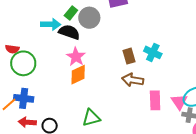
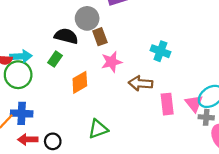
green rectangle: (71, 13) -> (55, 59), moved
cyan arrow: (51, 24) -> (21, 56), moved
brown rectangle: (129, 56) -> (100, 37), moved
pink star: (76, 57) -> (112, 62), moved, turned 30

